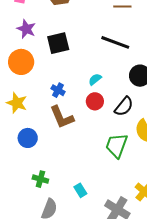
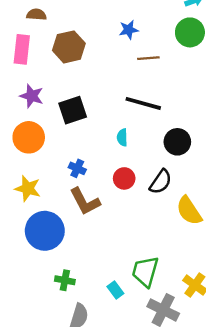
cyan semicircle: (95, 79) -> (122, 137), moved, turned -48
blue circle: (28, 138) -> (45, 231), size x1.6
green trapezoid: (117, 145) -> (145, 271), moved

